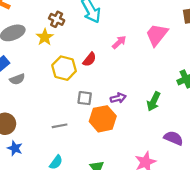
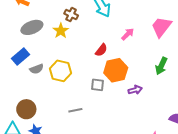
yellow hexagon: (64, 68) -> (61, 71), moved
purple arrow: (118, 98) -> (135, 90), moved
green arrow: (154, 101) -> (161, 66), moved
orange hexagon: (103, 119) -> (116, 70), moved

